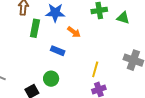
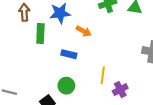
yellow line: (95, 69) -> (103, 75), moved

